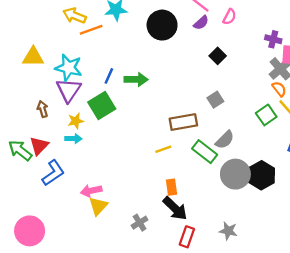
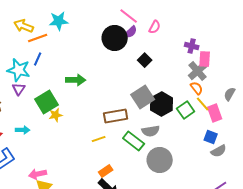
black circle: (162, 25) -> (115, 38), moved
blue line: (109, 76) -> (38, 59), moved
purple triangle: (69, 90) -> (19, 89), size x0.6
gray square: (215, 100) -> (143, 97), size x1.6
yellow star: (76, 121) -> (56, 115), moved
gray semicircle: (225, 140) -> (151, 131), turned 36
black hexagon: (261, 175) -> (162, 104), moved
orange rectangle: (172, 187) -> (106, 171), turned 64

